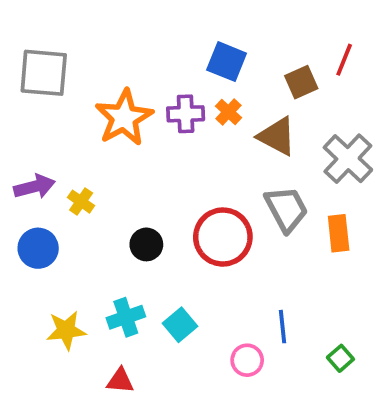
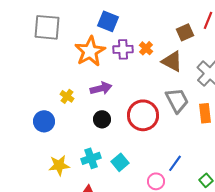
blue square: (227, 62) -> (108, 21), moved
purple arrow: (34, 187) -> (101, 88), moved
blue line: (283, 327) -> (175, 163), turned 42

